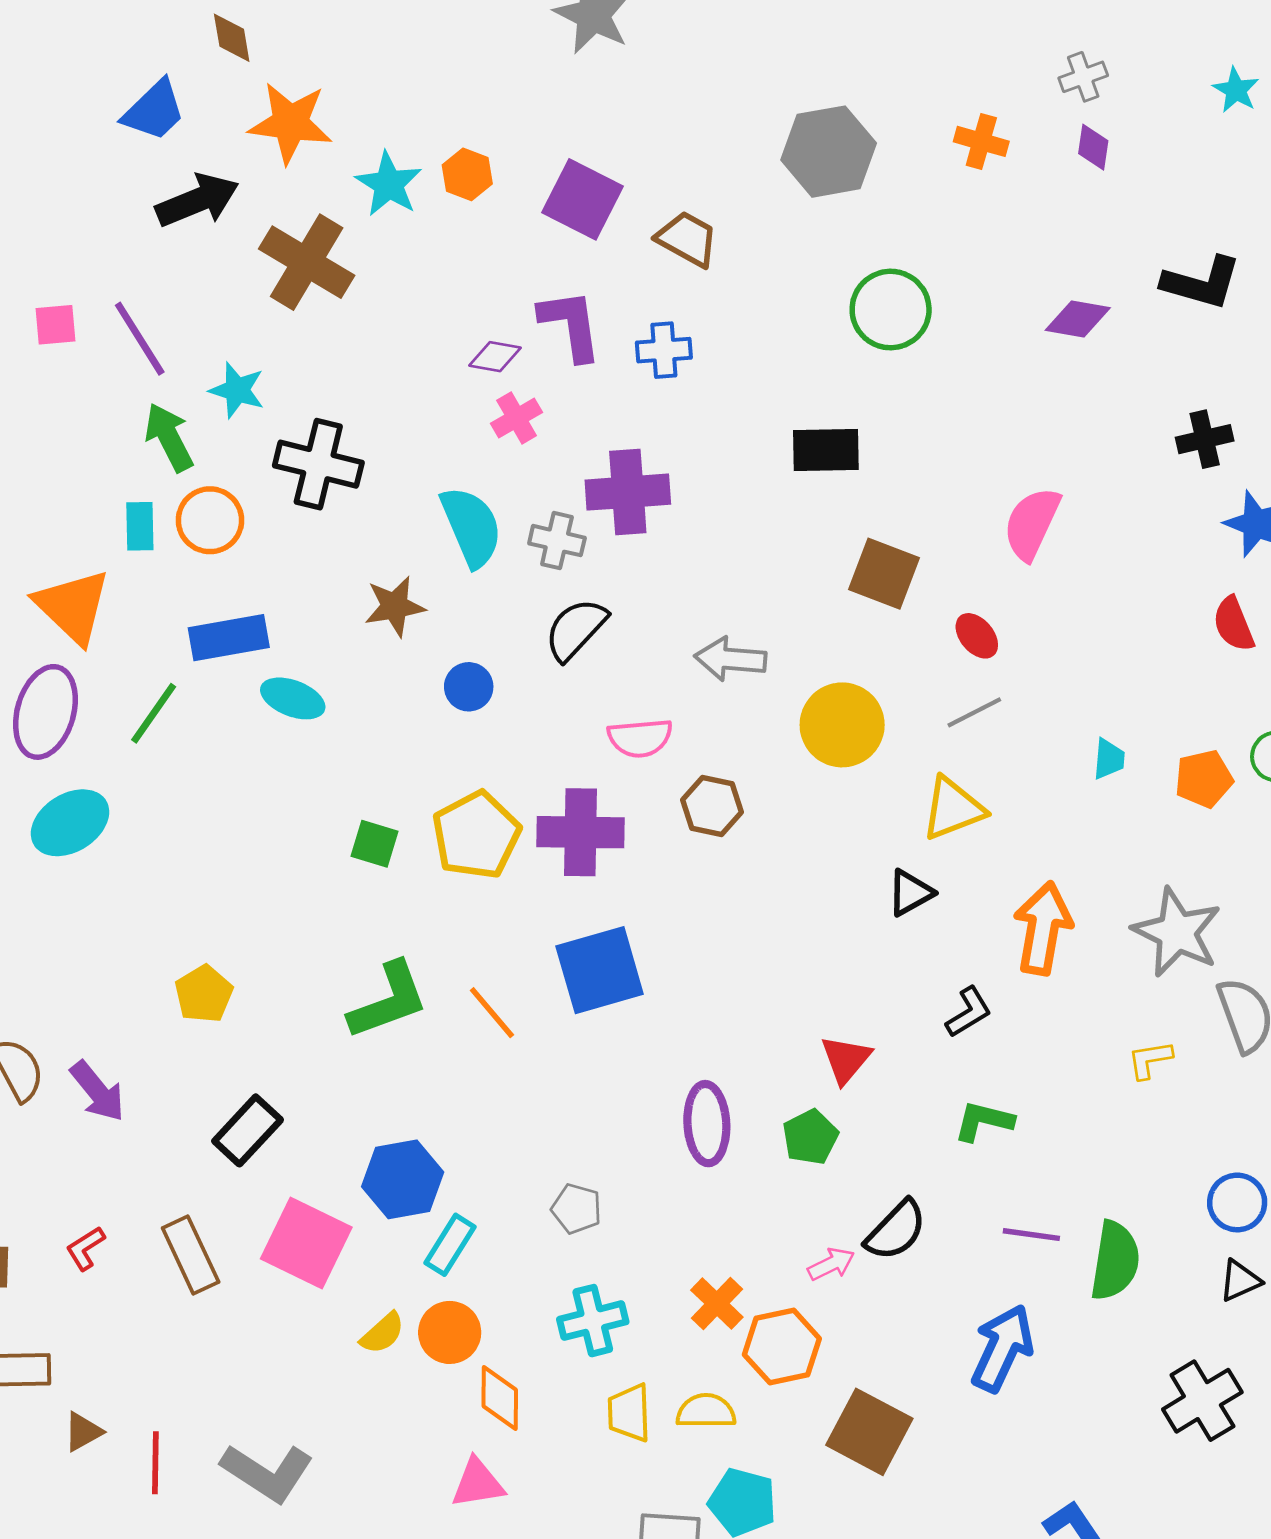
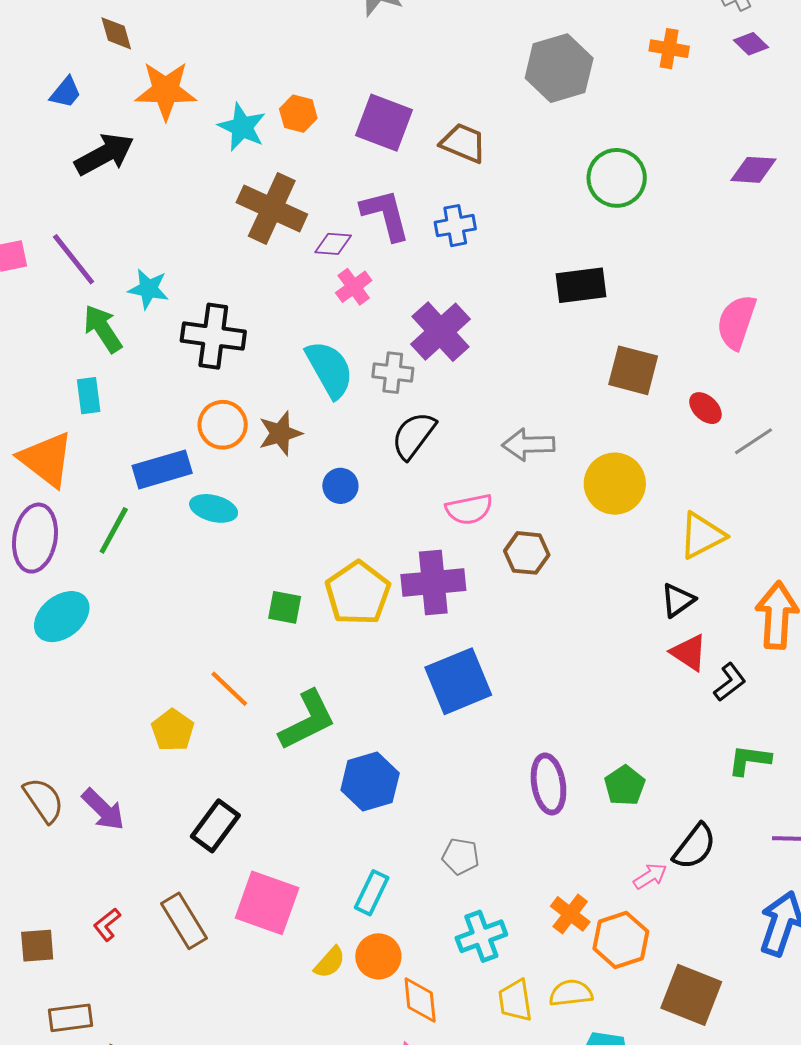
blue trapezoid: (154, 111) -> (66, 92), size x0.7
purple diamond: (1093, 147) -> (751, 44), turned -48
brown cross: (307, 262) -> (272, 208), moved
purple cross: (628, 492) -> (440, 332), turned -32
orange circle: (210, 520) -> (223, 425), moved
gray line: (974, 712) -> (754, 441), moved
orange line: (492, 1013) -> (229, 689), moved
red triangle: (846, 1059) -> (689, 652), moved, turned -30
blue hexagon: (403, 1179) -> (370, 782), moved

